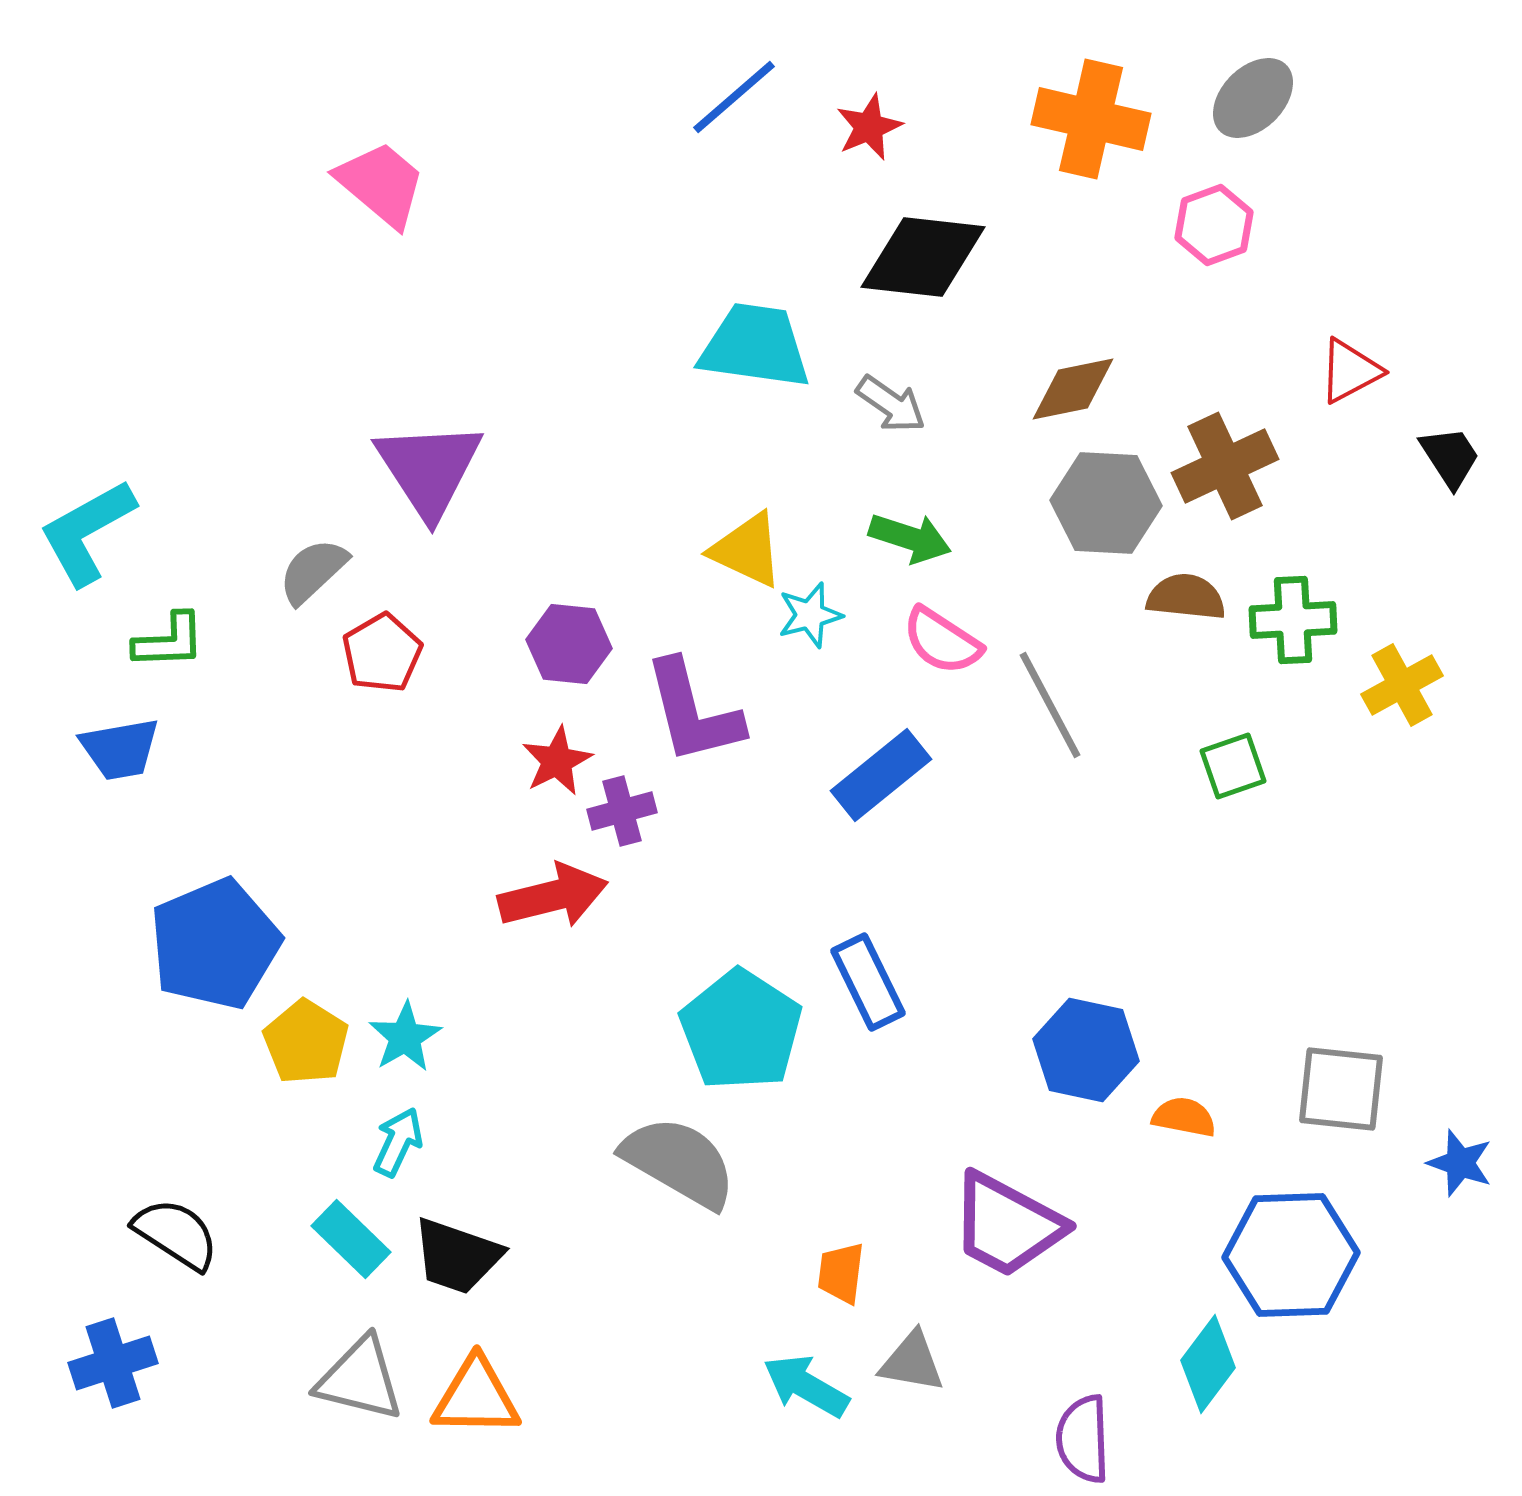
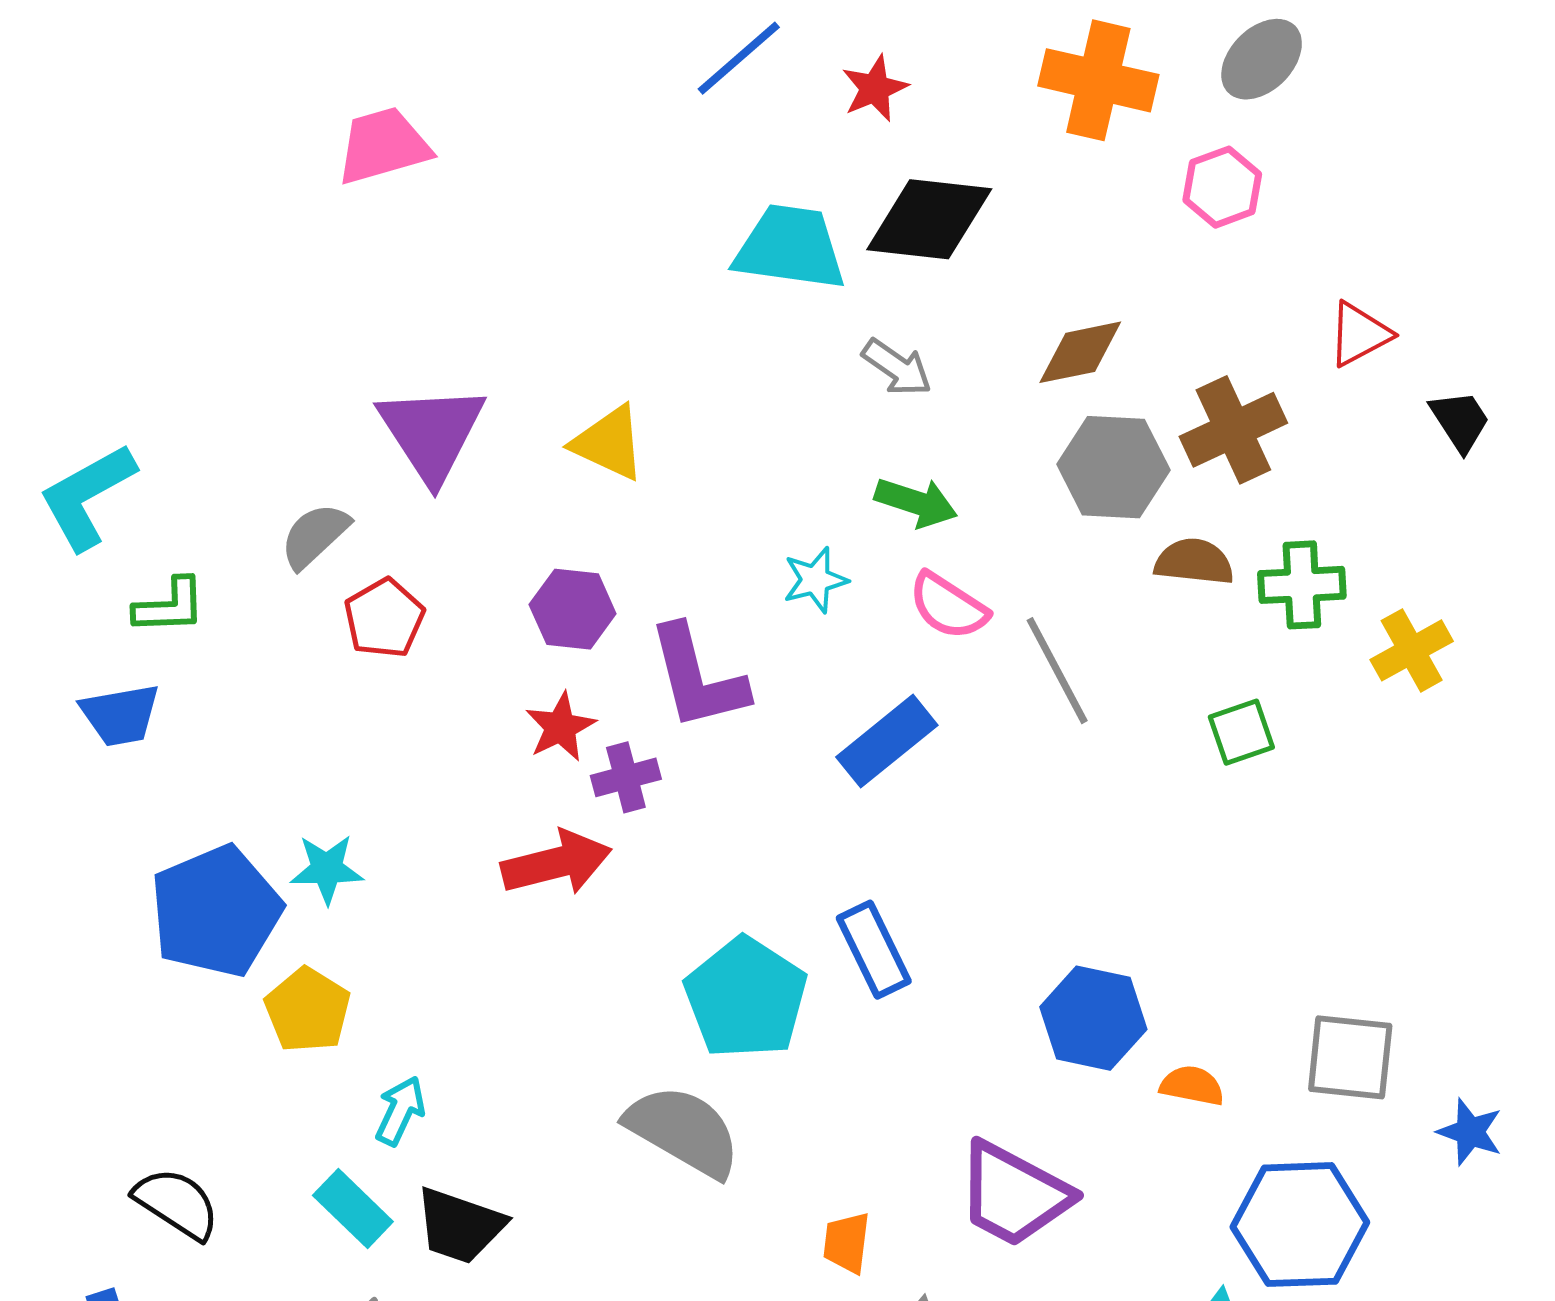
pink trapezoid: (381, 184) -> (383, 146), turned -56
cyan trapezoid: (755, 346) -> (790, 248), moved
yellow triangle: (747, 550) -> (609, 443), moved
cyan star: (405, 1037) -> (327, 869), moved, turned 30

